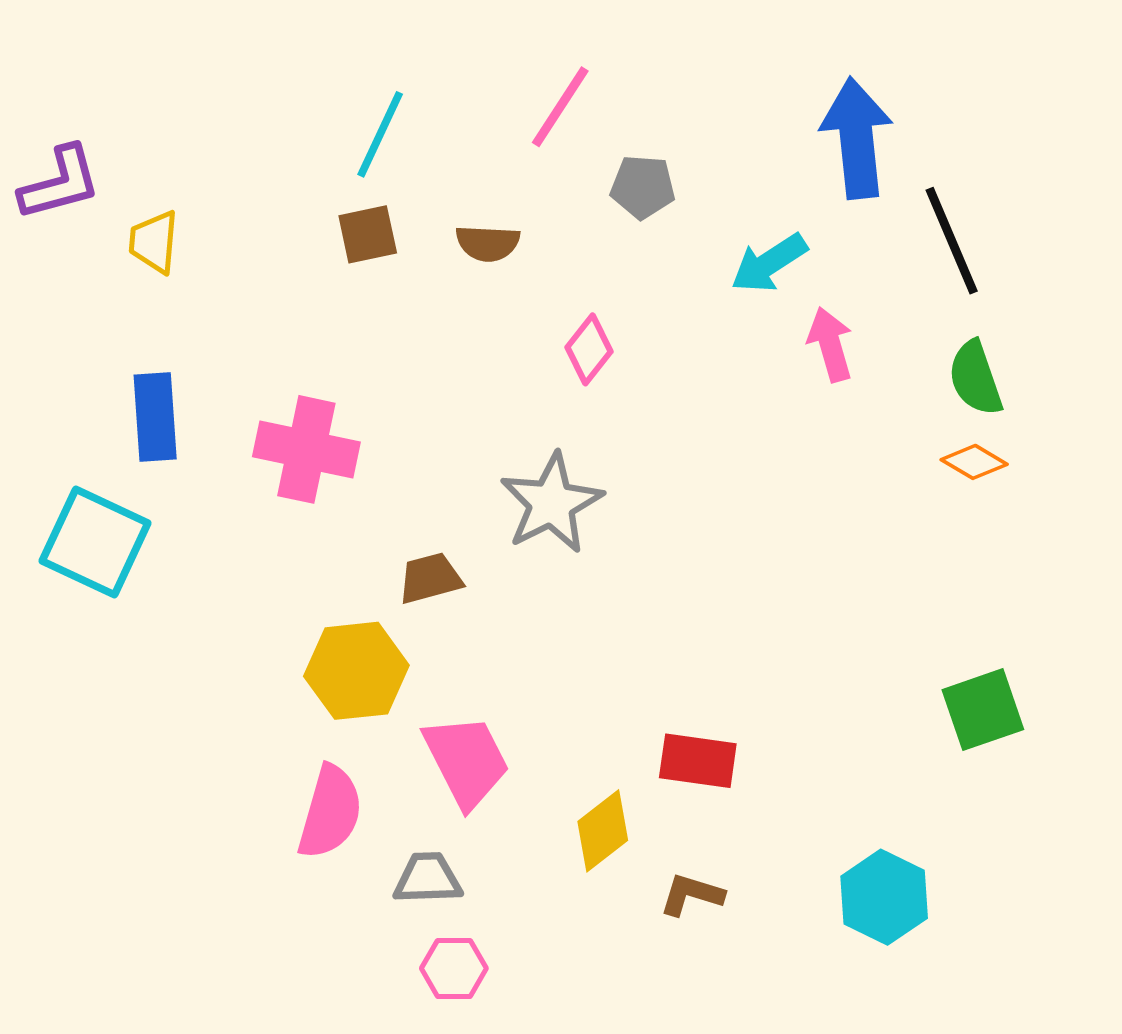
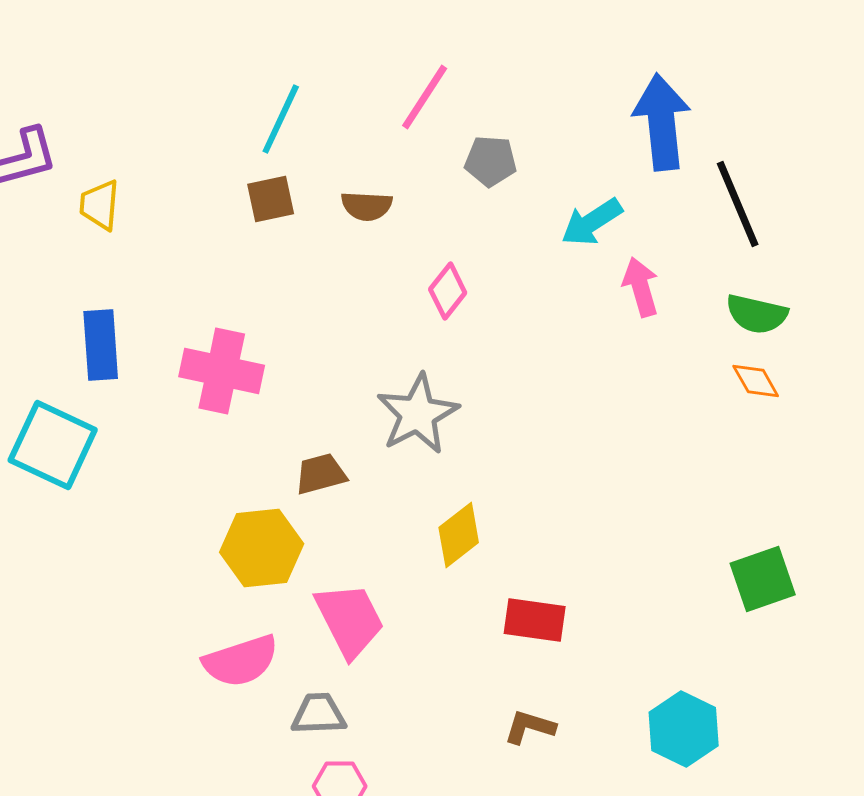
green semicircle: (975, 378) -> (757, 314), turned -58
orange diamond: (974, 462) -> (756, 381), turned 30
pink semicircle: (330, 812) -> (241, 661), turned 56
yellow diamond: (603, 831) -> (459, 535), moved

